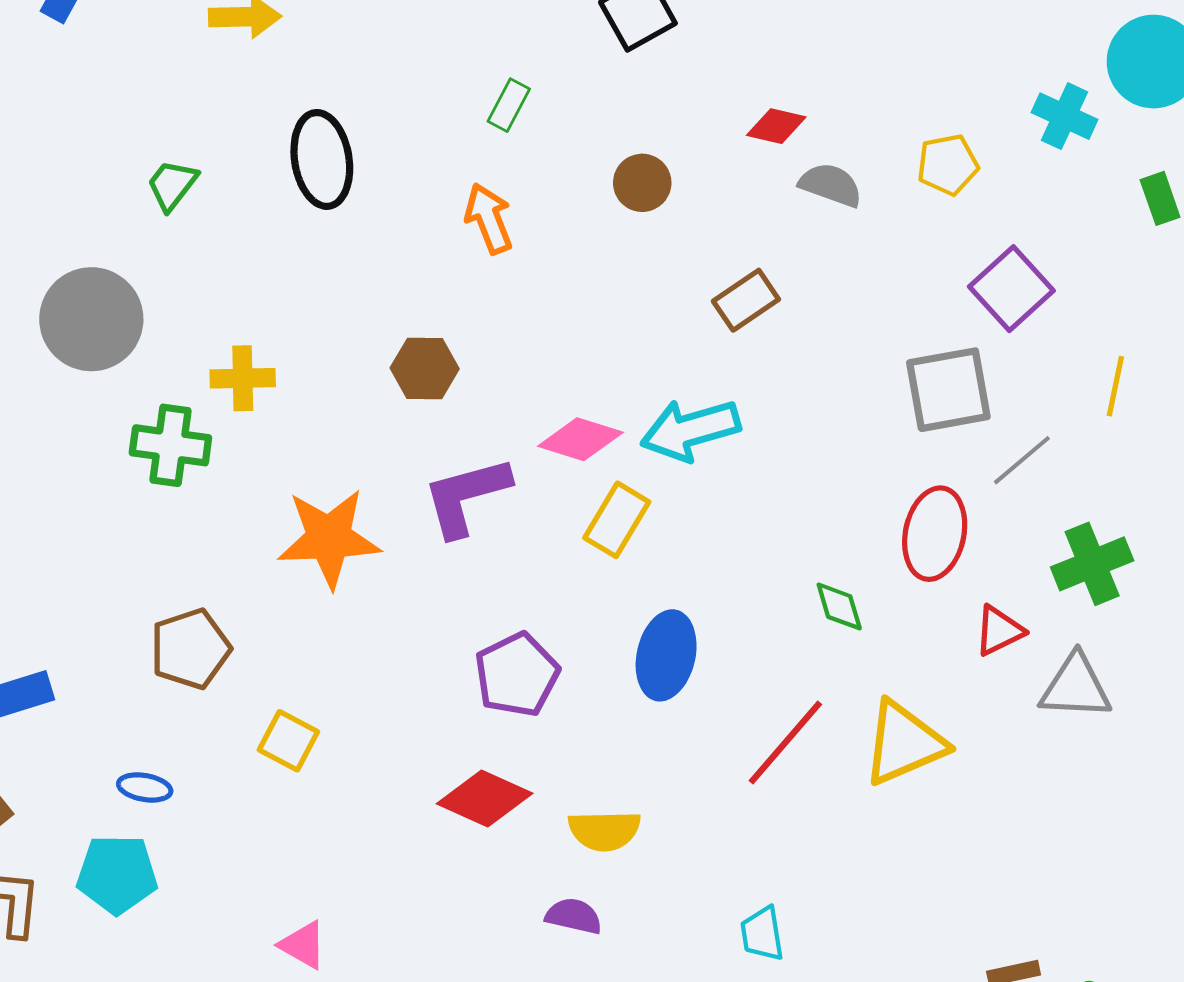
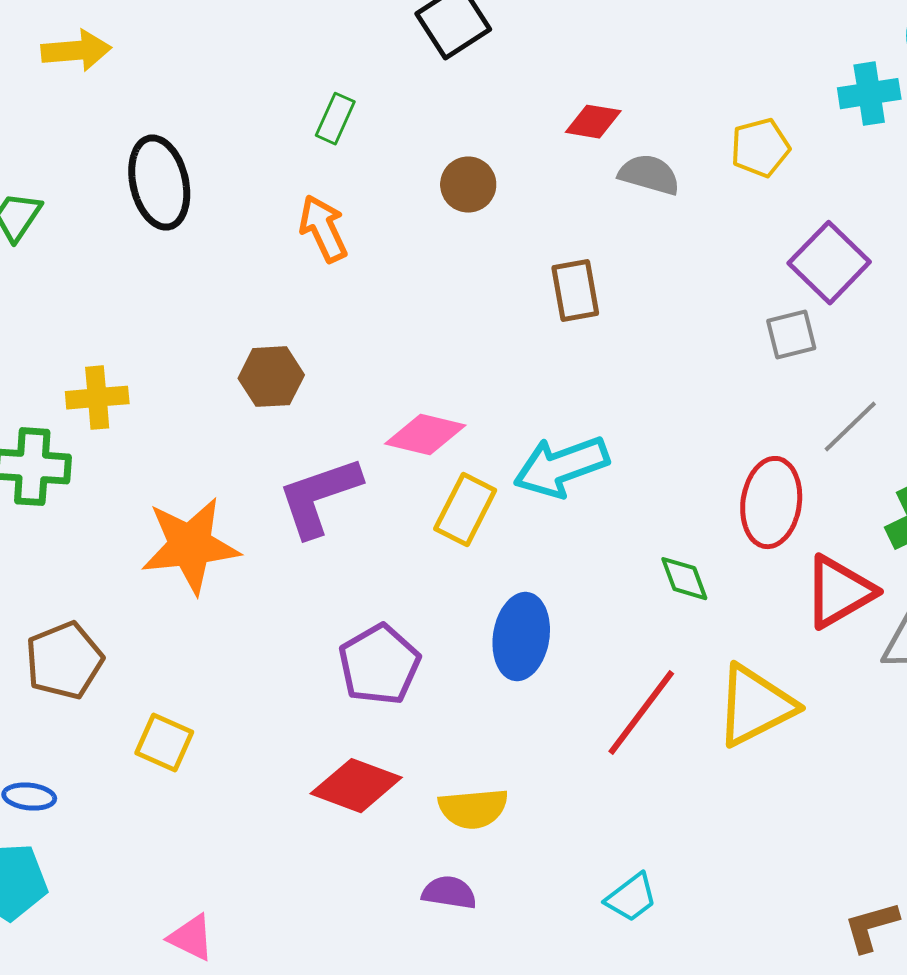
cyan cross: (1065, 116) -> (869, 94), turned -30
brown rectangle: (746, 300) -> (575, 291), turned -62
gray square: (948, 390) -> (791, 335), moved, size x0.6
cyan arrow: (690, 430) -> (561, 467), moved
red triangle: (999, 631) -> (839, 592), size x1.5
cyan trapezoid: (762, 934) -> (631, 898), turned -114

